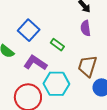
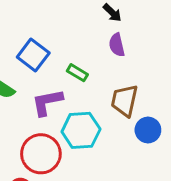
purple L-shape: (35, 63) -> (47, 102), turned -40

